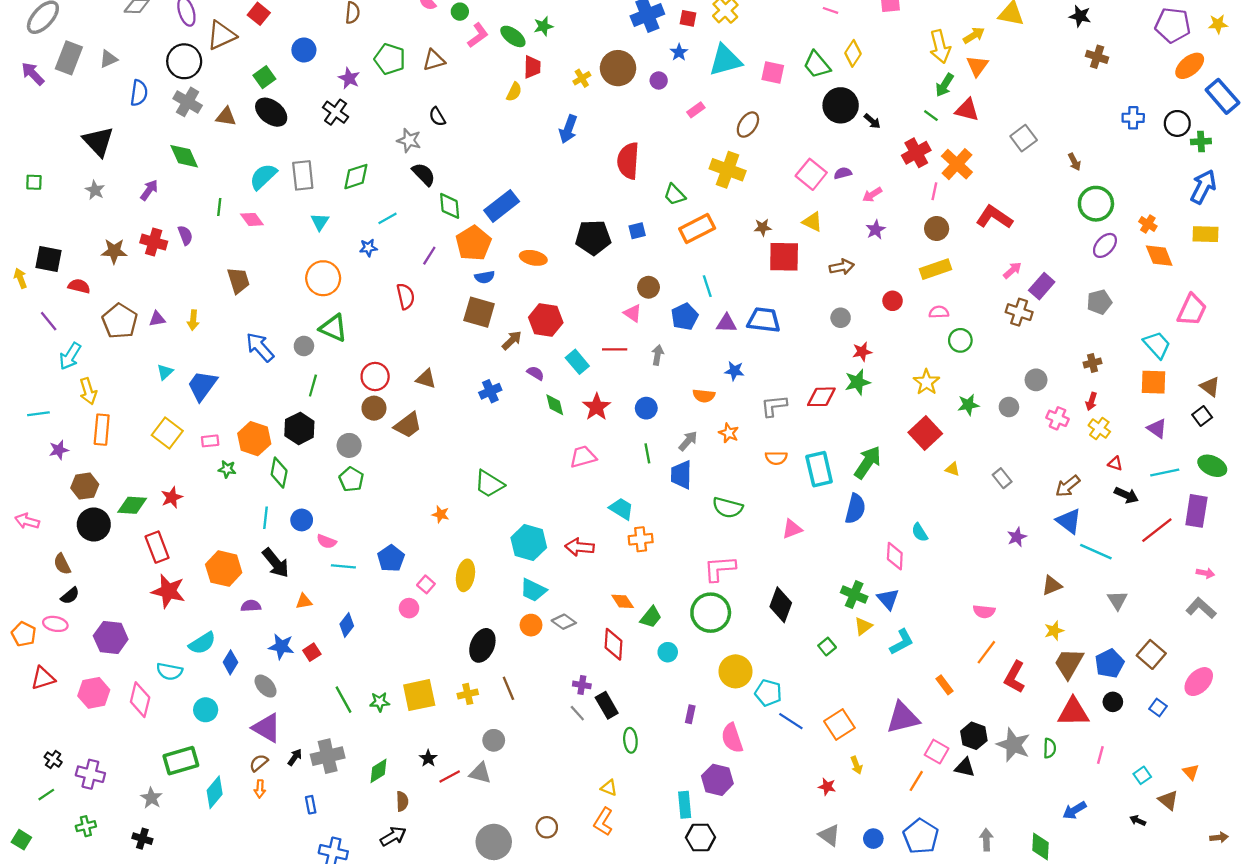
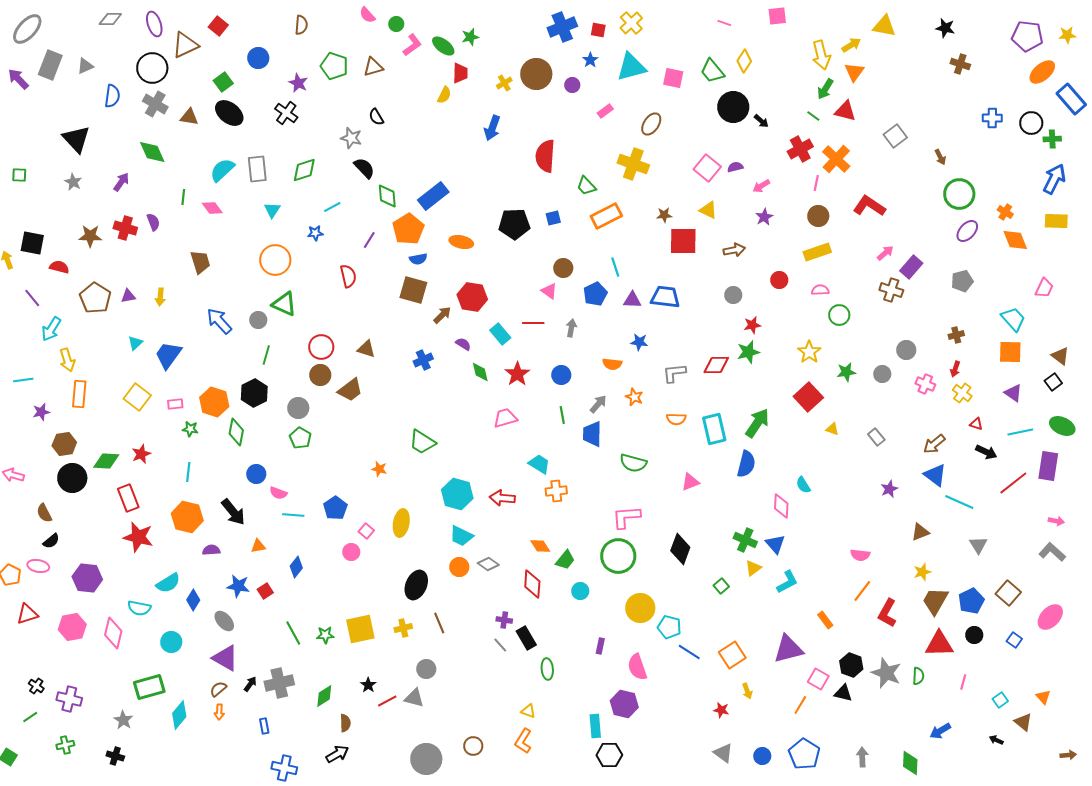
pink trapezoid: (1192, 310) -> (1044, 288), size x0.7
cyan line: (266, 518) -> (188, 472), moved

